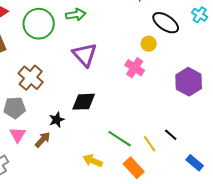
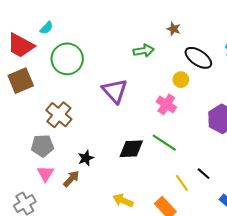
green arrow: (76, 15) -> (144, 51), moved
black diamond: (84, 102) -> (131, 149), moved
green line: (120, 139) -> (164, 143), moved

